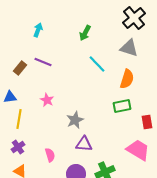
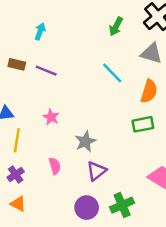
green arrow: (85, 33) -> (116, 26), moved
brown rectangle: (20, 68) -> (17, 64), moved, turned 64
purple triangle: (84, 144) -> (96, 171), turned -42
pink semicircle: (50, 155) -> (55, 166), moved

